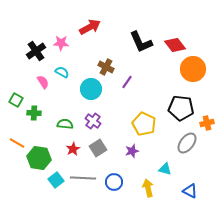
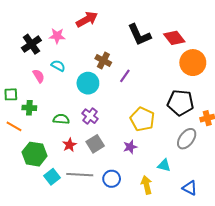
green square: (16, 100) -> (11, 94), turned -32
orange line: (17, 143) -> (14, 126), moved

